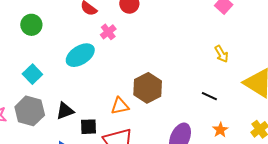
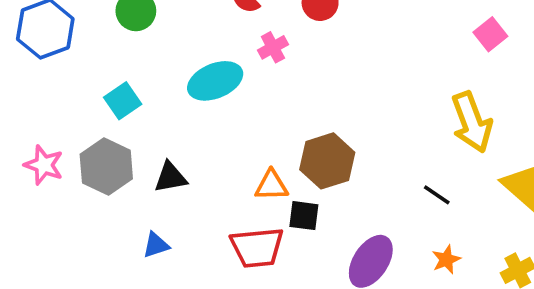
yellow arrow: (222, 54) -> (472, 122), size x1.8
black square: (89, 127) -> (304, 216), moved

